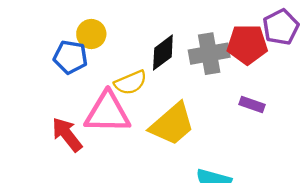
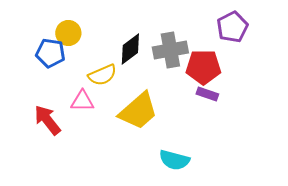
red pentagon: (247, 44) -> (203, 67), moved
pink triangle: (107, 113) -> (82, 101), size x0.6

